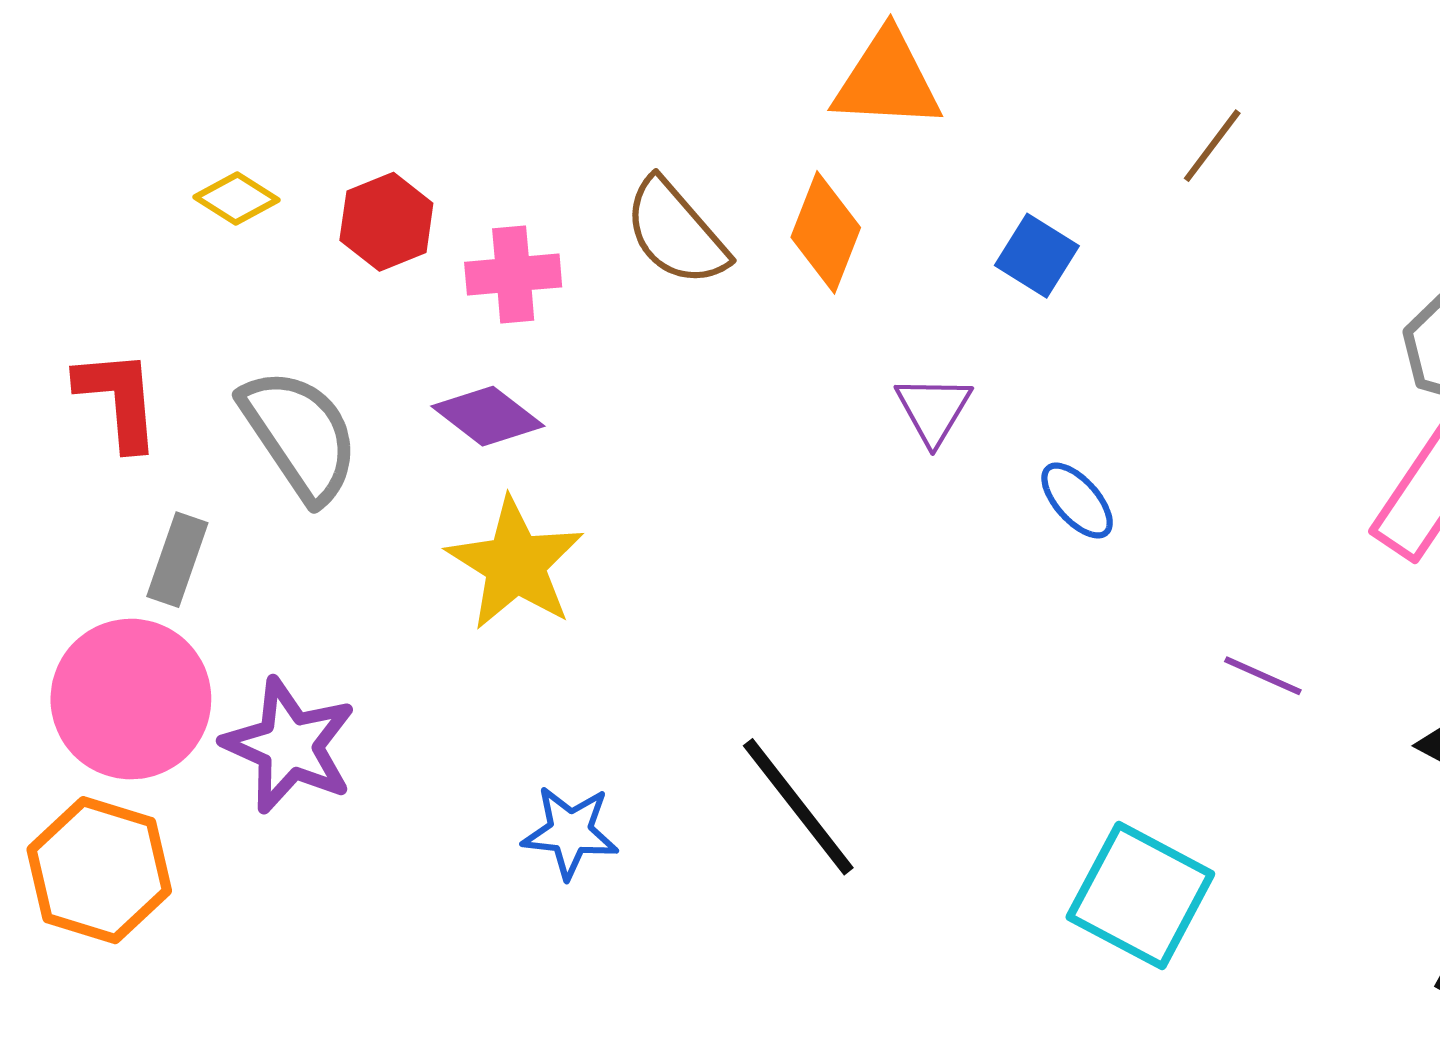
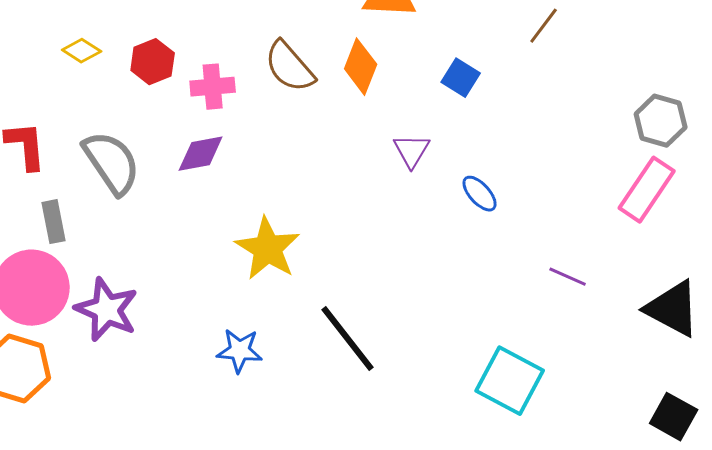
purple diamond: (488, 416) -> (201, 154), turned -48
gray rectangle: (177, 560) -> (54, 222), turned -30
yellow star: (515, 564) -> (268, 249), moved

